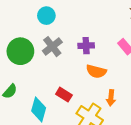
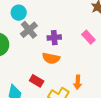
gray cross: (52, 47) -> (29, 30), moved
orange semicircle: (96, 71) -> (51, 58), moved

